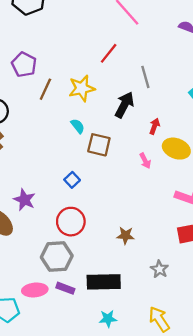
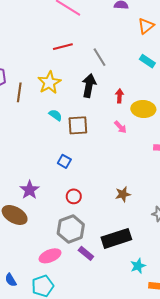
red line: (109, 53) -> (63, 47), turned 54
purple star: (24, 200) -> (30, 190), turned 30
red circle: (71, 222) -> (74, 196), size x0.6
purple rectangle: (65, 288) -> (86, 253), turned 35
pink ellipse: (35, 290) -> (50, 256), moved
cyan star: (108, 319) -> (138, 266), moved

